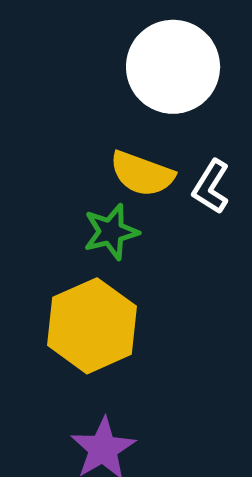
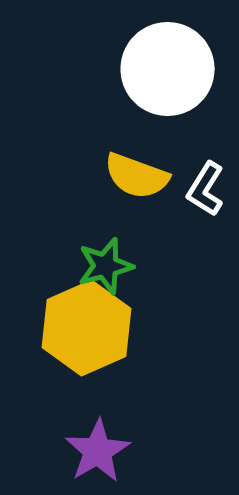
green star: (111, 232) -> (106, 266), moved

